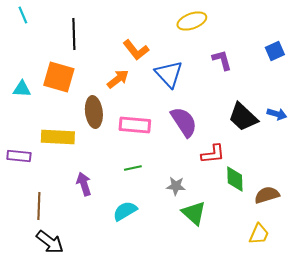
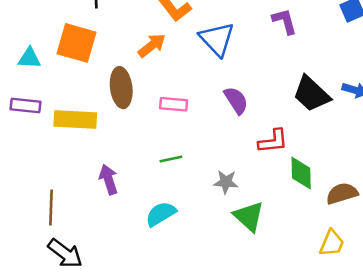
purple semicircle: (184, 122) -> (236, 100), size x0.7
pink rectangle: (135, 125) -> (174, 104), size x0.7
purple rectangle: (19, 156) -> (26, 105), moved

